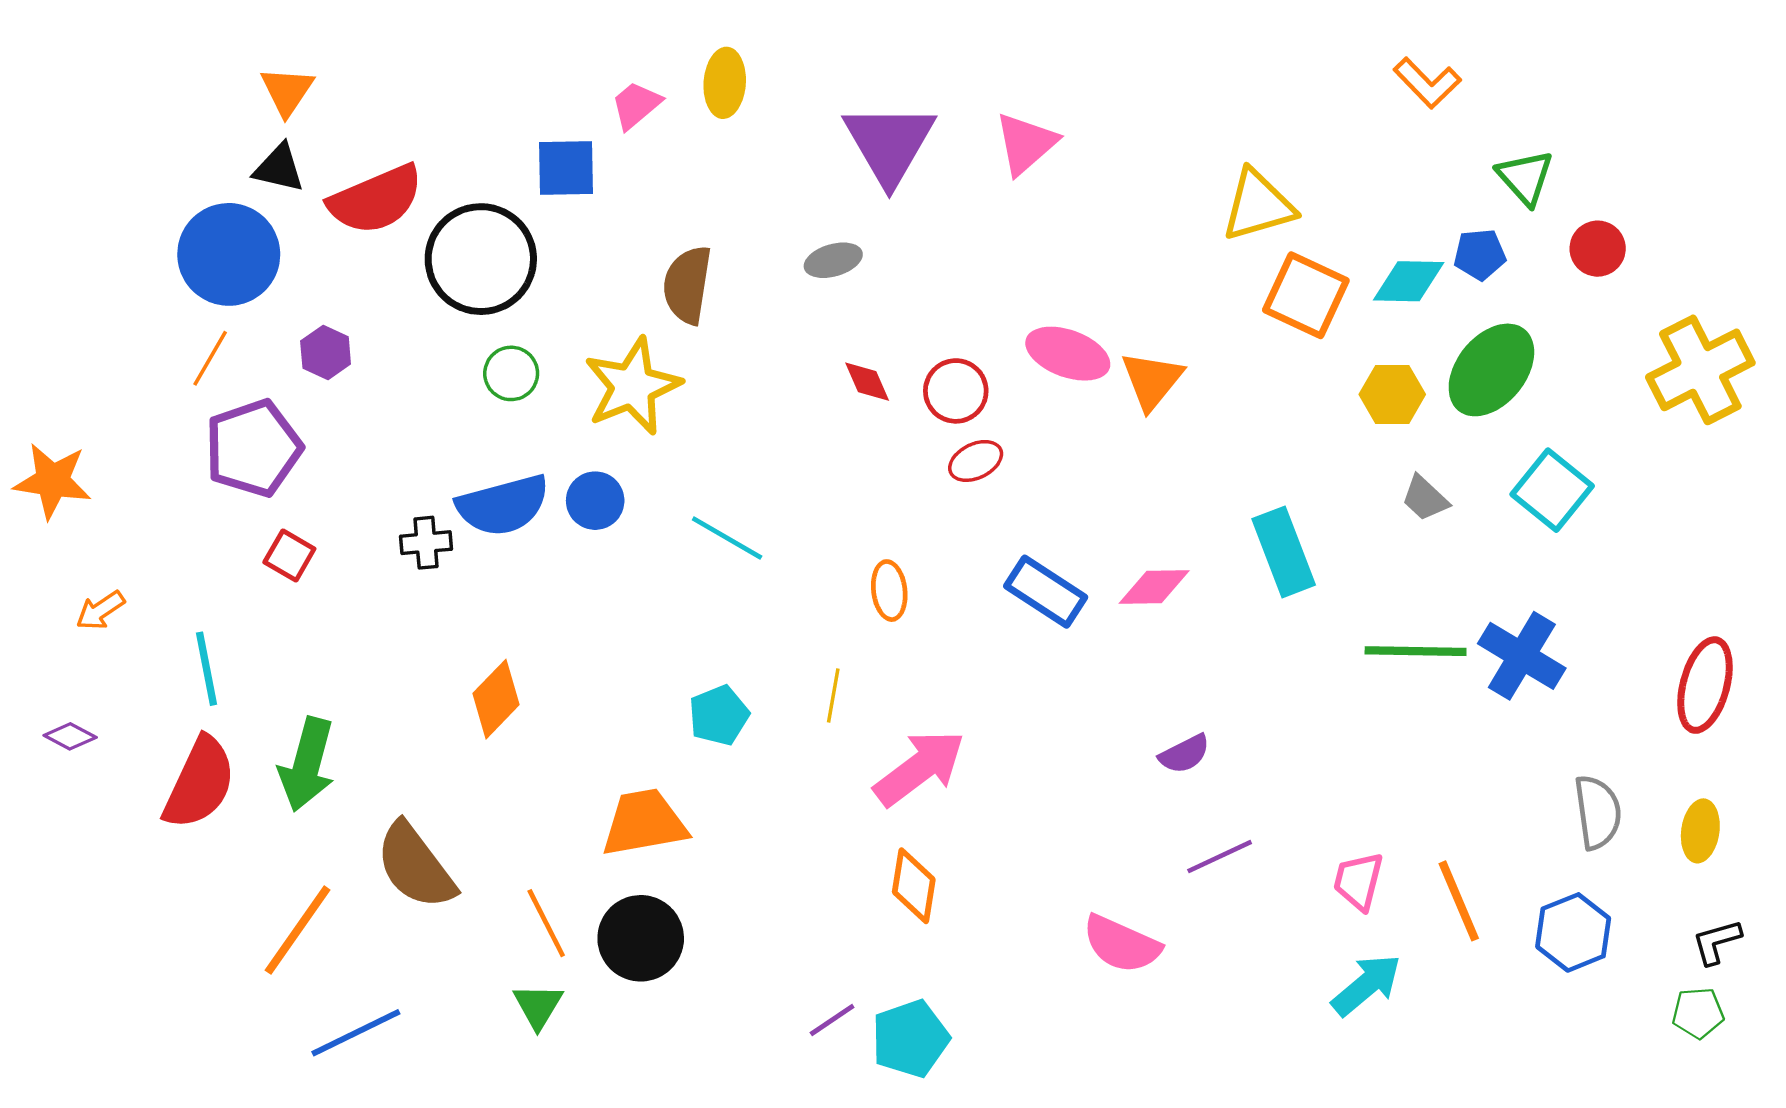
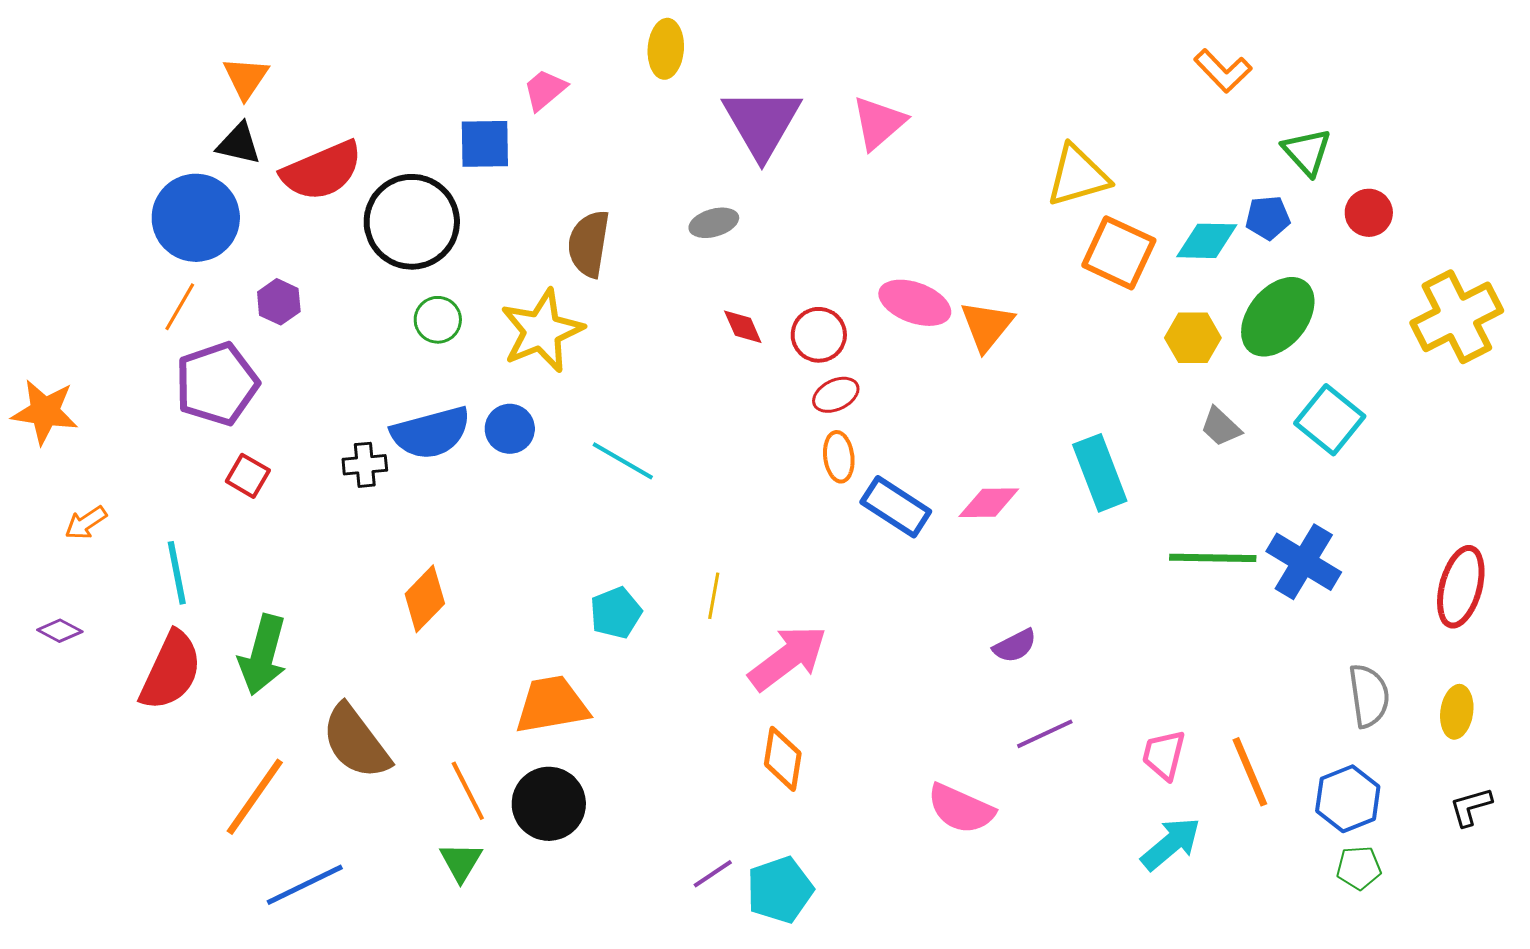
yellow ellipse: (725, 83) -> (666, 49), moved
orange ellipse: (889, 591) -> (839, 457), moved
green pentagon: (1698, 1013) -> (1359, 868), moved

